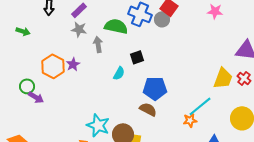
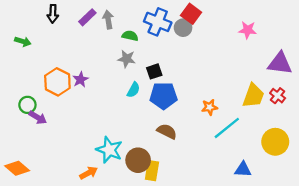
pink star: (215, 11) -> (248, 30), moved
green semicircle: (116, 26) -> (130, 36), size x0.6
gray star: (79, 29) -> (127, 59), moved
gray arrow: (98, 44) -> (108, 20), moved
blue pentagon: (155, 88) -> (163, 96), moved
orange star: (190, 120) -> (210, 107), moved

